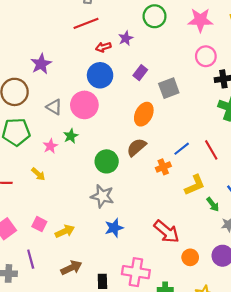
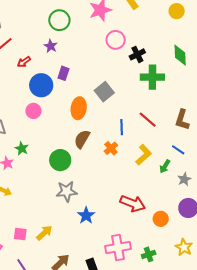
purple star: (126, 38) -> (51, 46), moved
blue circle: (100, 75) -> (41, 85), moved
gray square: (169, 88) -> (104, 92), moved
pink circle: (84, 105) -> (33, 111), moved, size x0.6
blue line: (182, 149) -> (122, 127), turned -35
green arrow: (213, 204) -> (165, 166), turned 88

